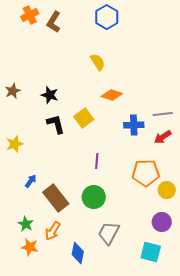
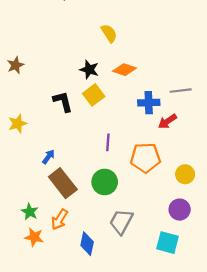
black star: (50, 95) -> (89, 70), moved
red arrow: (163, 137) -> (167, 121), moved
orange pentagon: (146, 173) -> (145, 158), moved
blue arrow: (31, 181) -> (48, 157), moved

